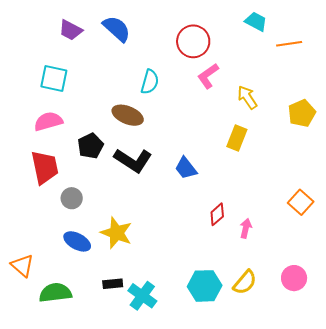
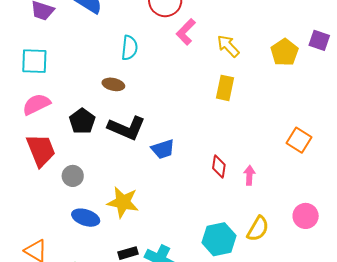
brown ellipse: (128, 115) -> (113, 84), size x0.7
blue trapezoid: (186, 168) -> (163, 149), moved, turned -60
red diamond: (217, 214) -> (219, 167), turned -30

